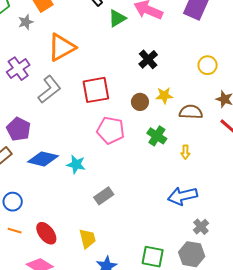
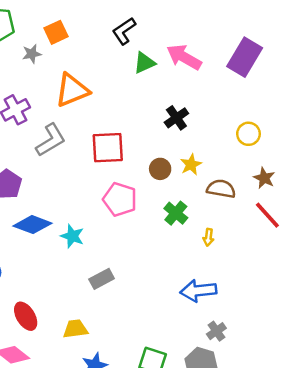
yellow star: (164, 95) -> (191, 165), turned -30
yellow trapezoid: (87, 239) -> (75, 329), turned -90

